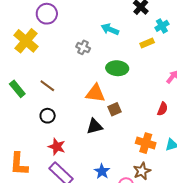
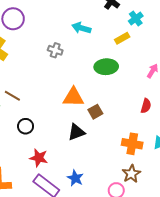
green ellipse: (117, 68) -> (106, 67), moved
brown line: (47, 86) -> (12, 96), moved
blue star: (102, 171) -> (75, 178), moved

